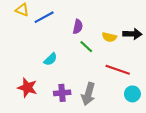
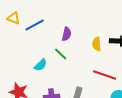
yellow semicircle: (109, 37) -> (97, 44), turned 72
green line: (86, 47) -> (61, 54), moved

